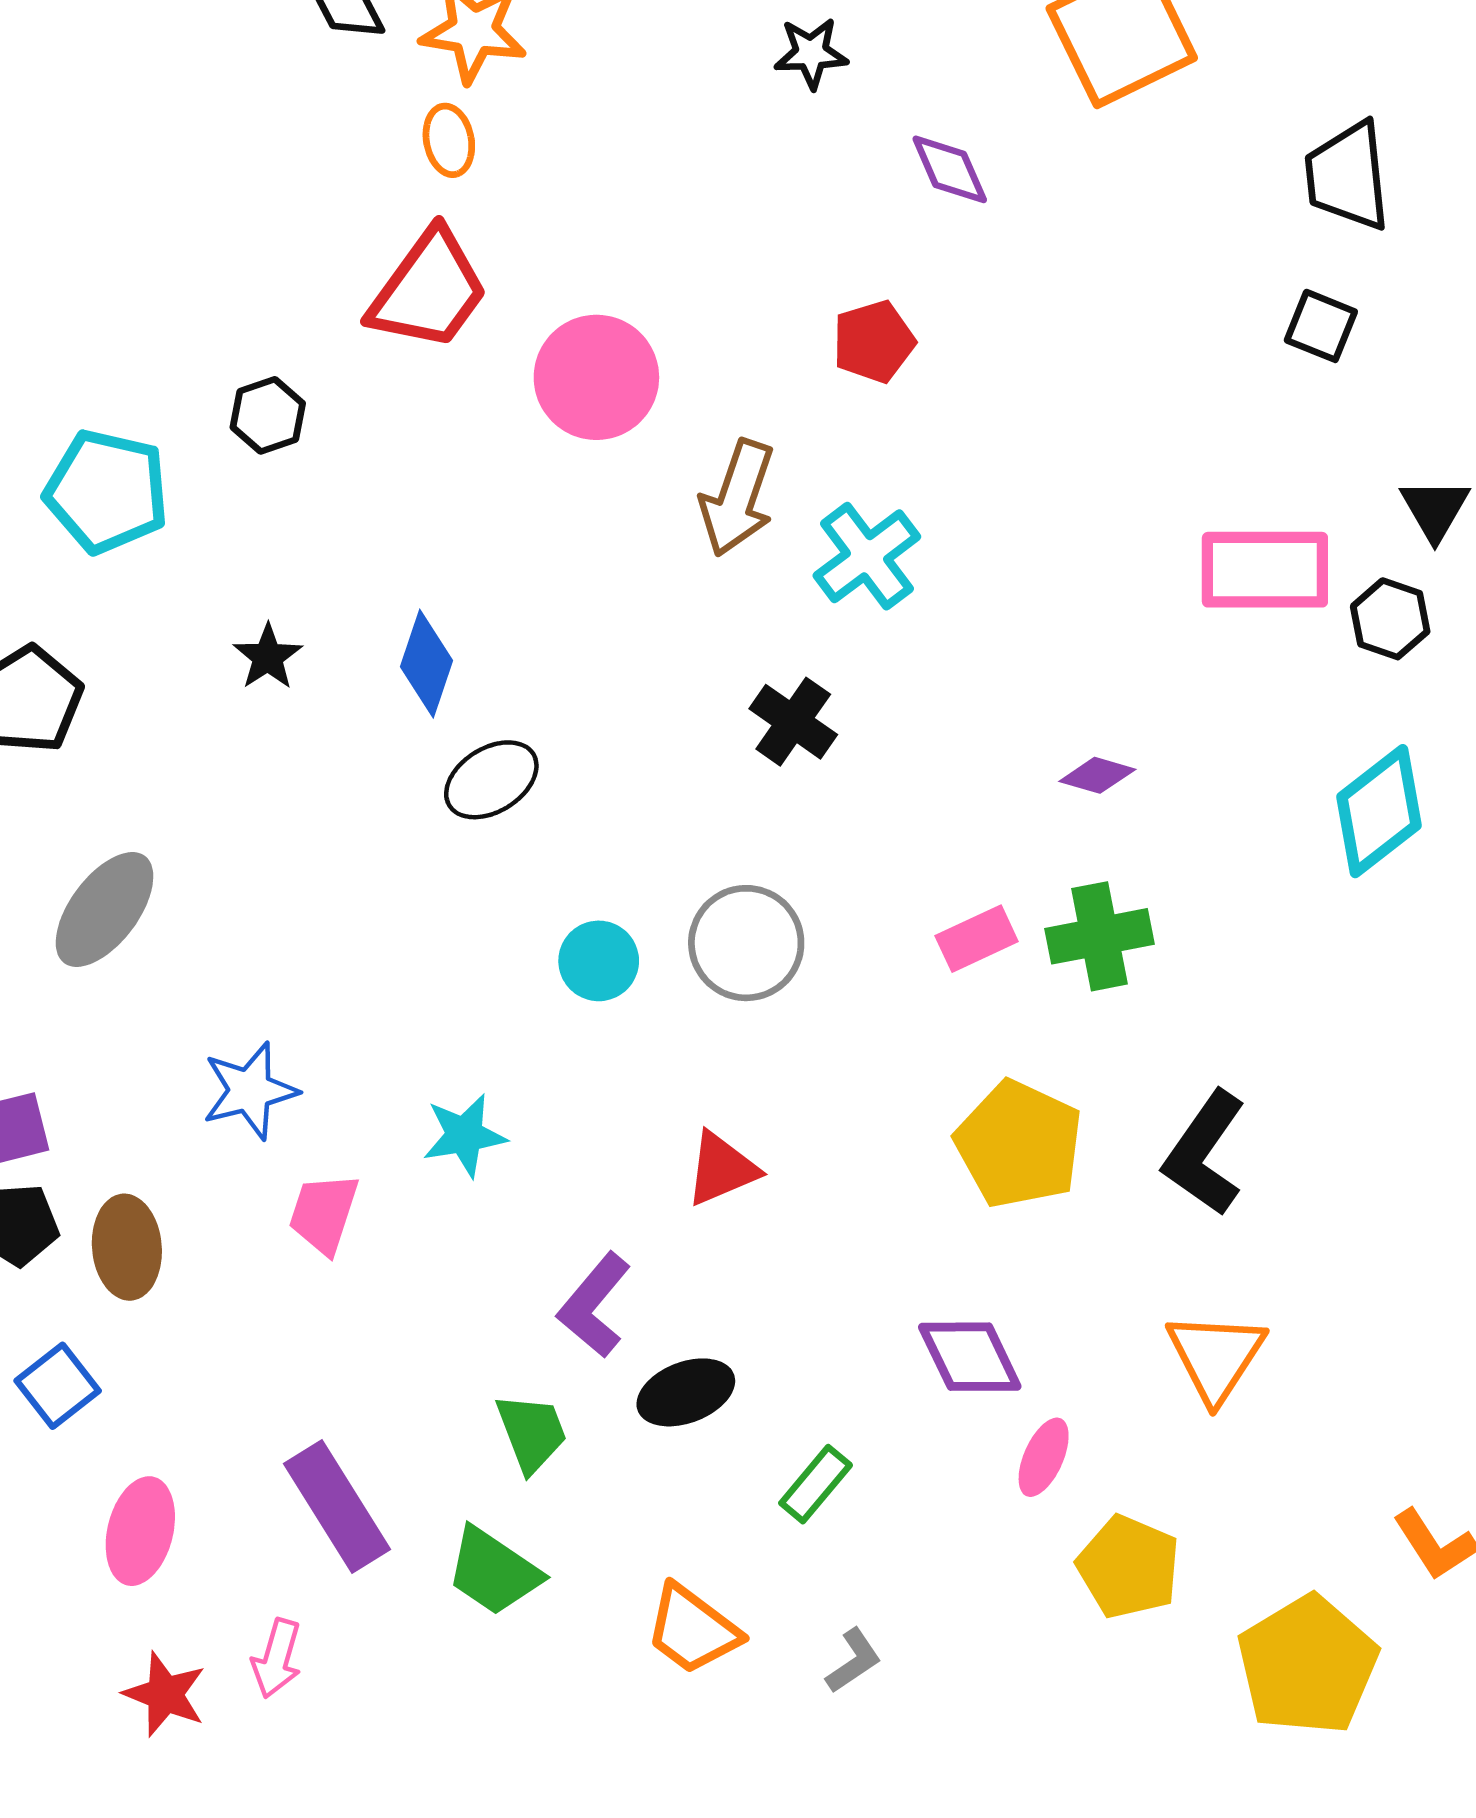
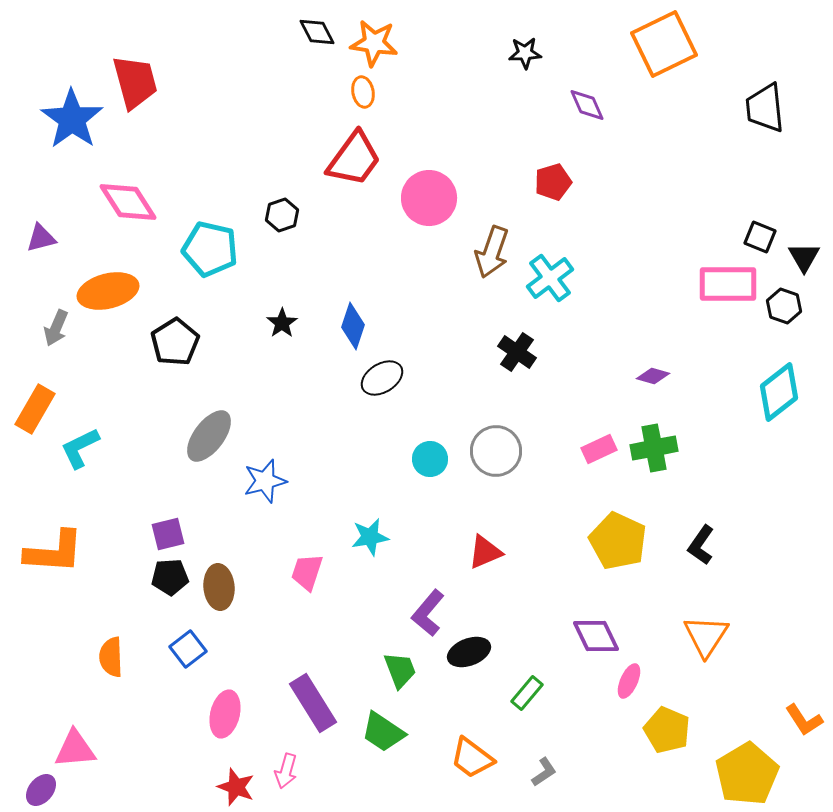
black square: (1321, 326) -> (760, 237), moved
blue star: (250, 1091) -> (265, 481), moved
black L-shape: (1205, 1153) -> (701, 545), size x0.7

